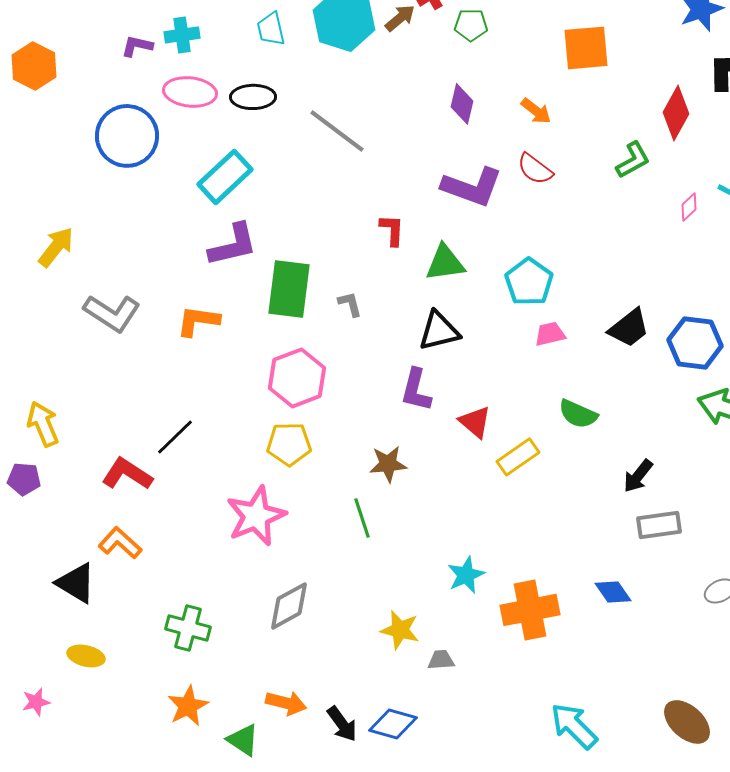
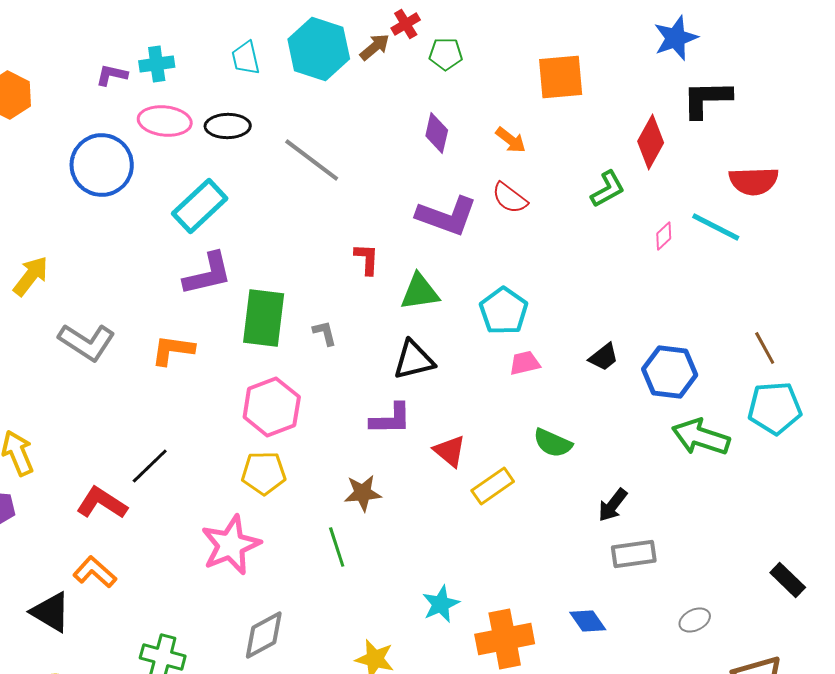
black trapezoid: (629, 328) -> (604, 357), size x0.7
purple L-shape: (416, 390) -> (391, 419), turned -105

